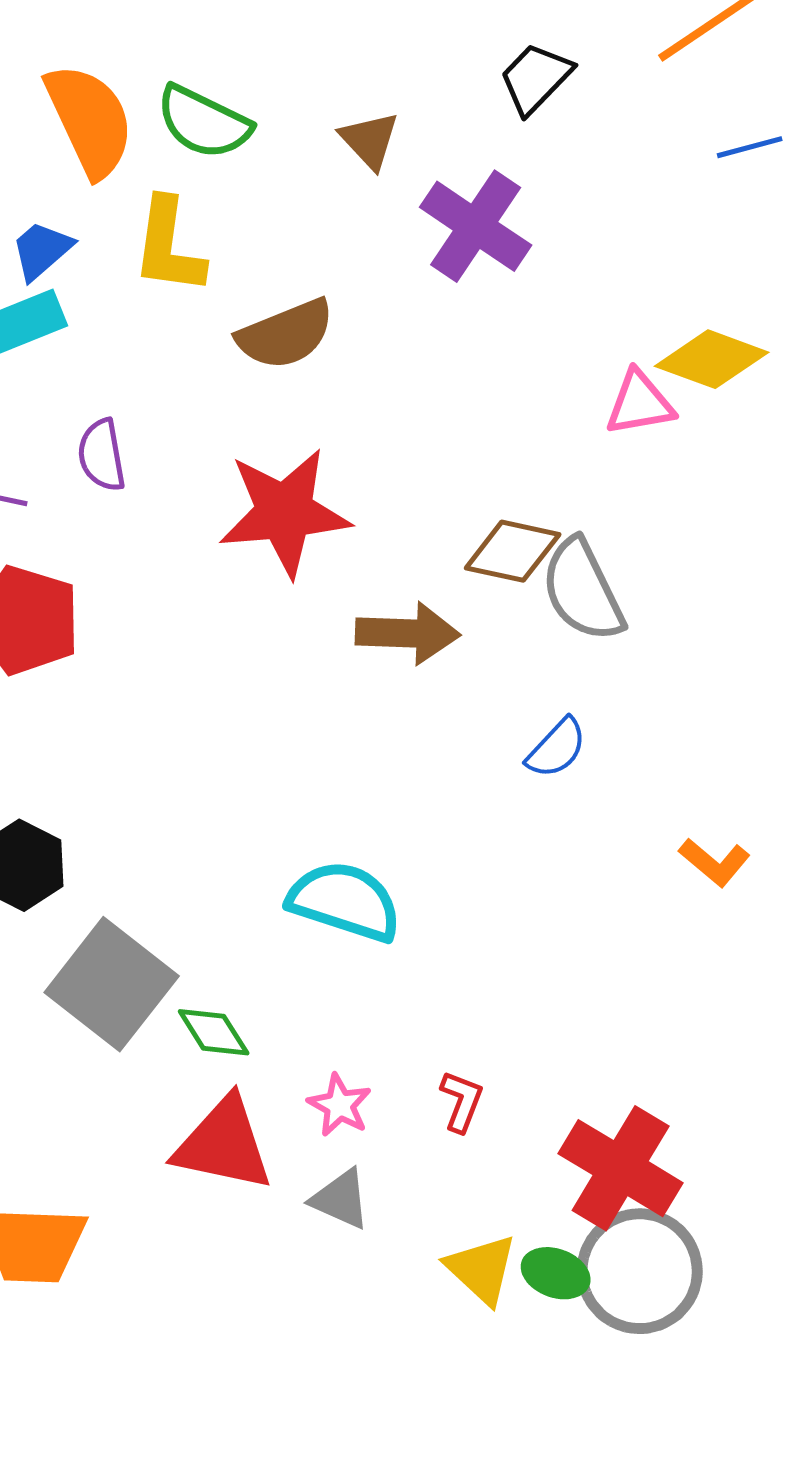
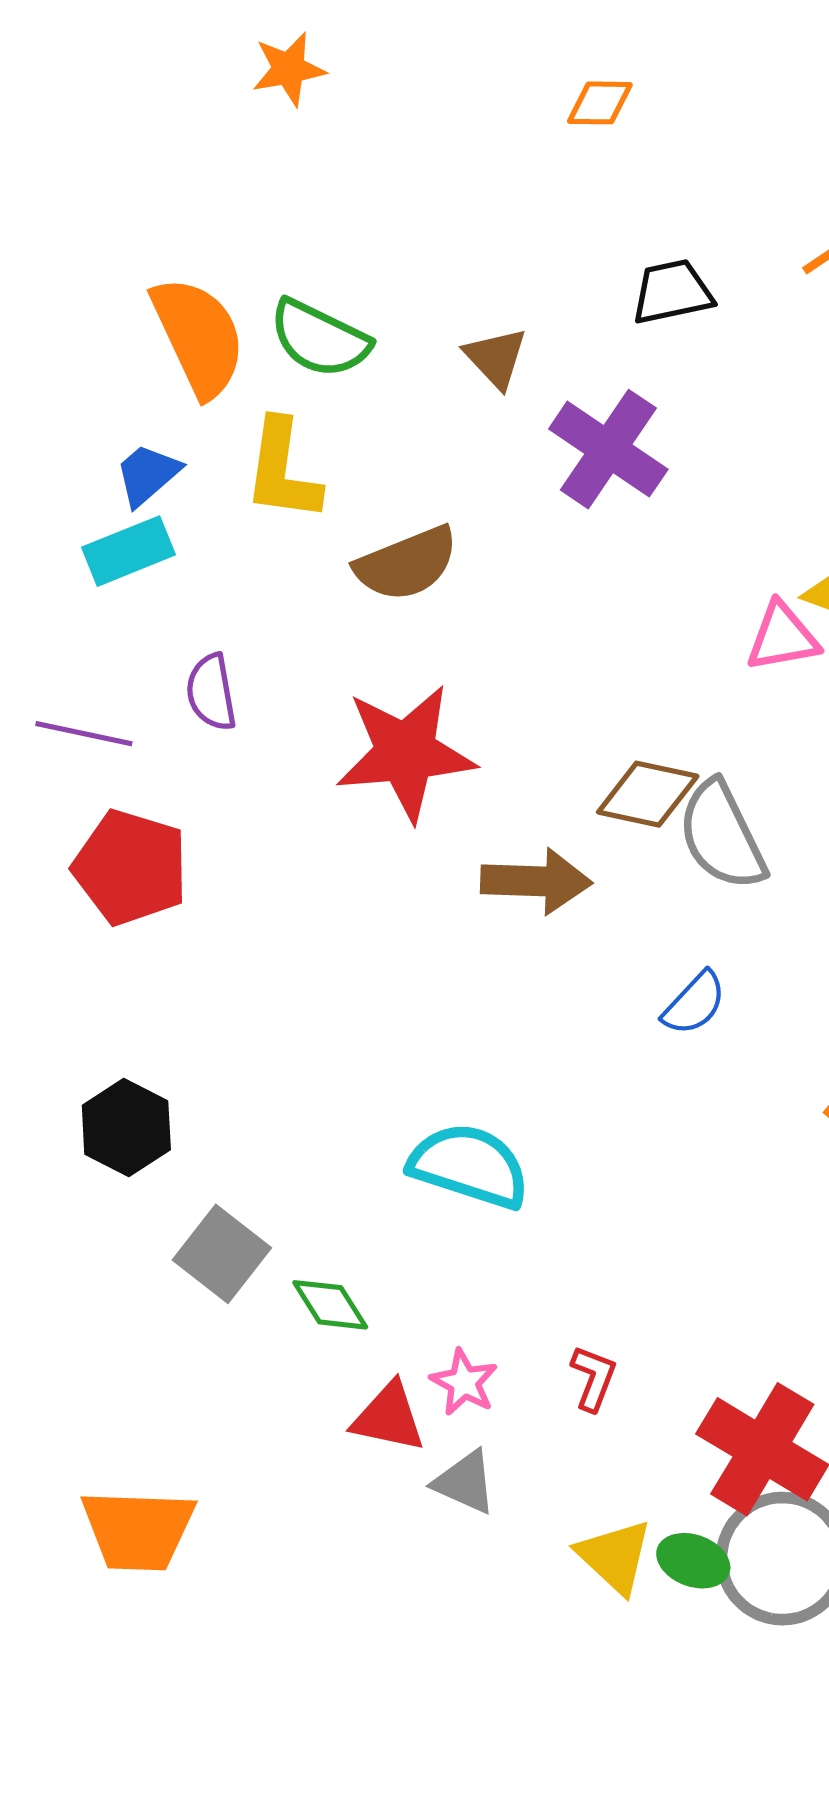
black trapezoid: (536, 78) -> (672, 292), turned 34
gray square: (112, 984) -> (222, 1254), size x0.7
red triangle: (224, 1144) -> (389, 1417), moved, size x0.7

